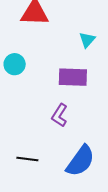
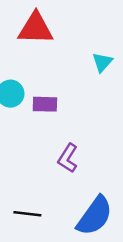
purple rectangle: (73, 77) -> (45, 104), moved, size x0.7

